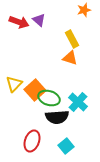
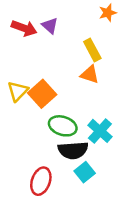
yellow triangle: (14, 84) -> (18, 91), moved
orange square: (35, 90) -> (42, 94), moved
cyan square: (66, 146) -> (85, 172), moved

